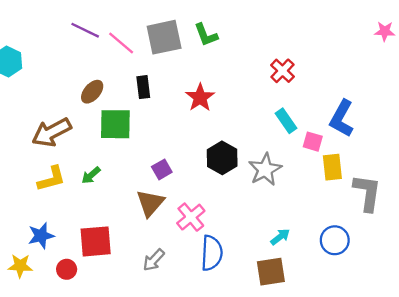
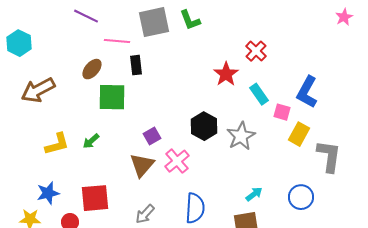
pink star: (385, 31) -> (344, 17), turned -30
pink line: (121, 43) -> (117, 41), moved, turned -35
red star: (200, 97) -> (226, 74), moved
brown arrow: (52, 132) -> (38, 90), moved
yellow rectangle: (332, 167) -> (299, 134), turned 35
pink cross: (191, 217) -> (177, 161), moved

